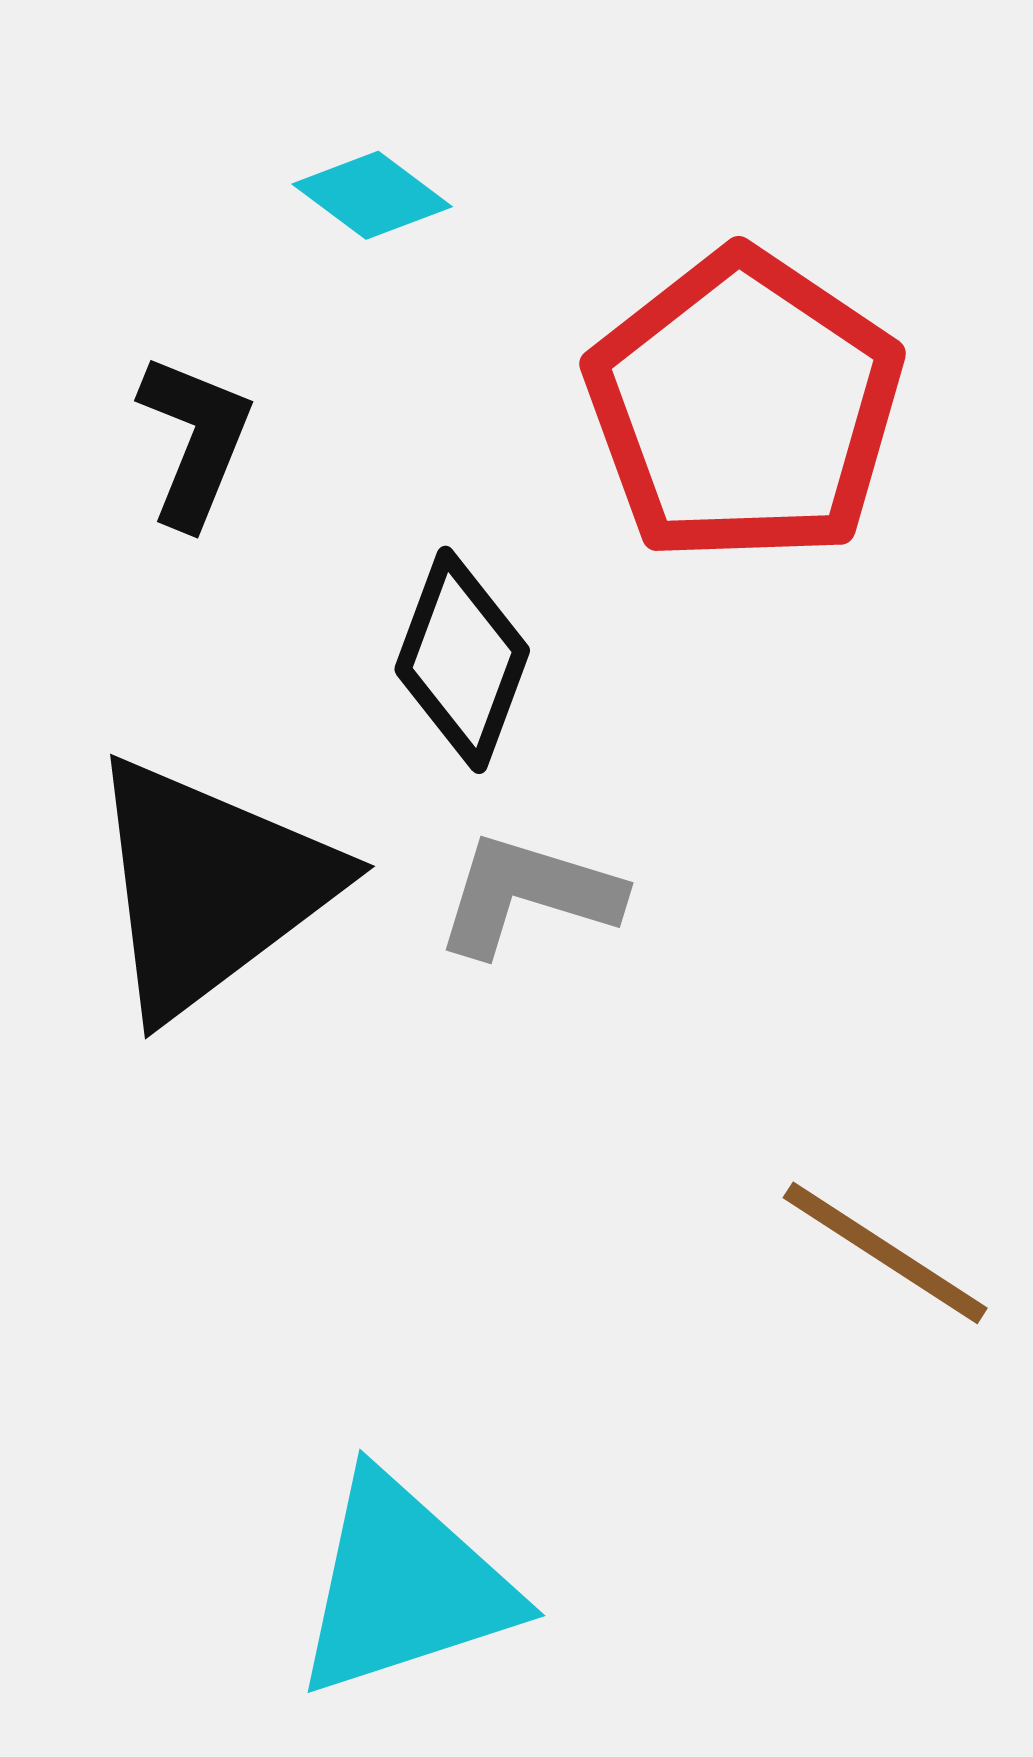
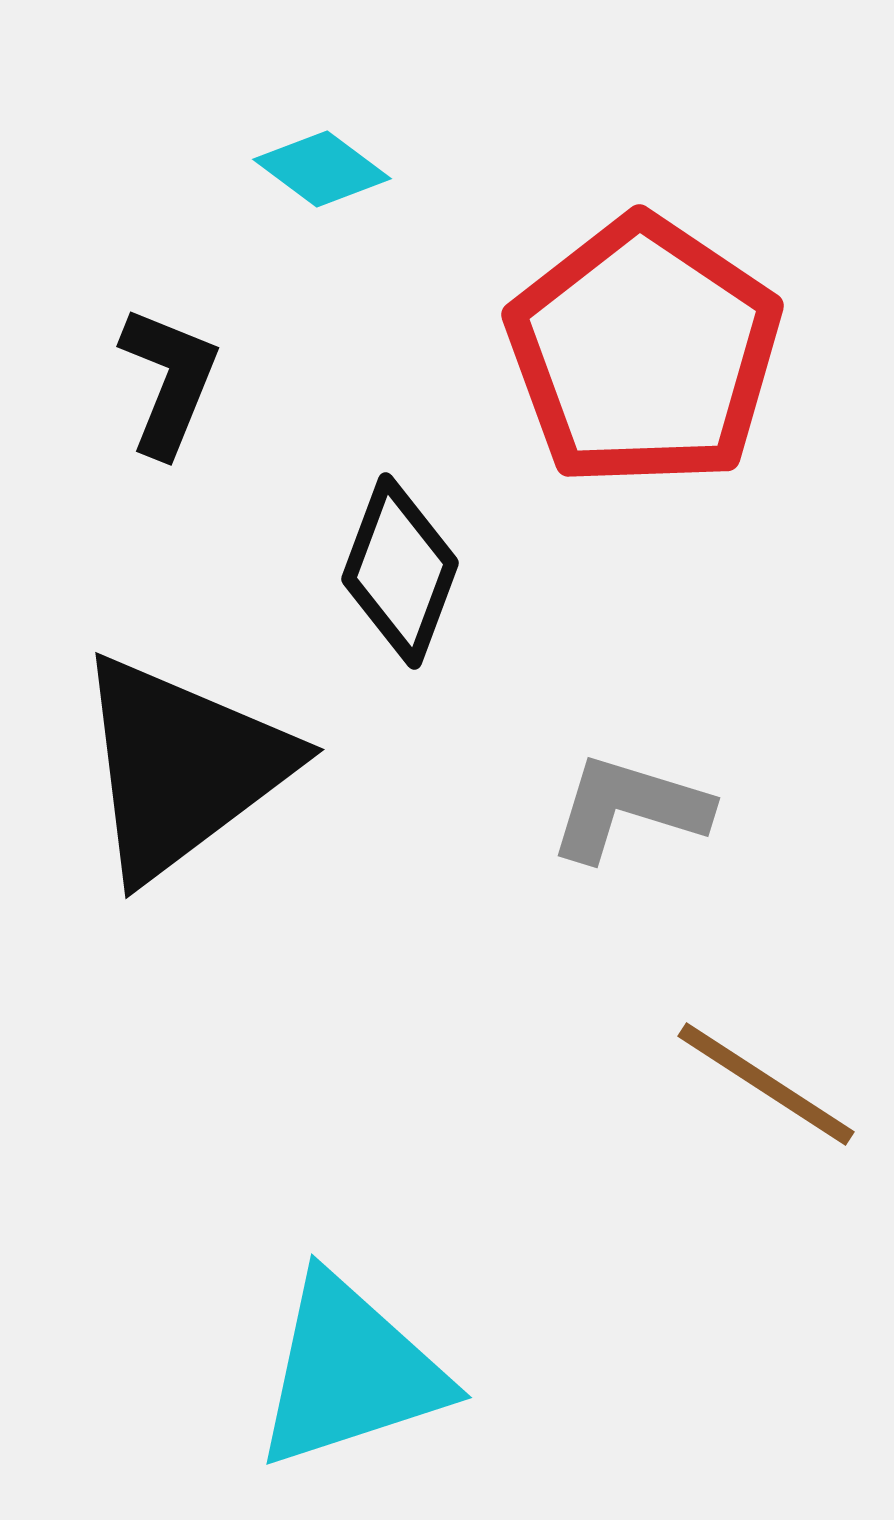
gray L-shape: (528, 895) -> (629, 808), moved

